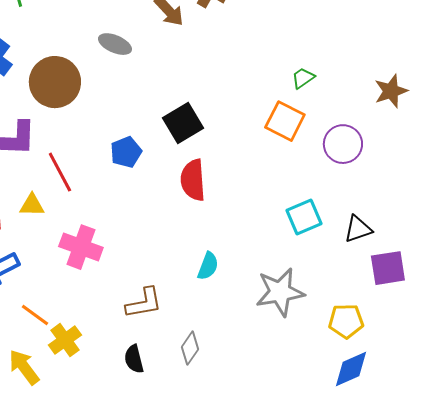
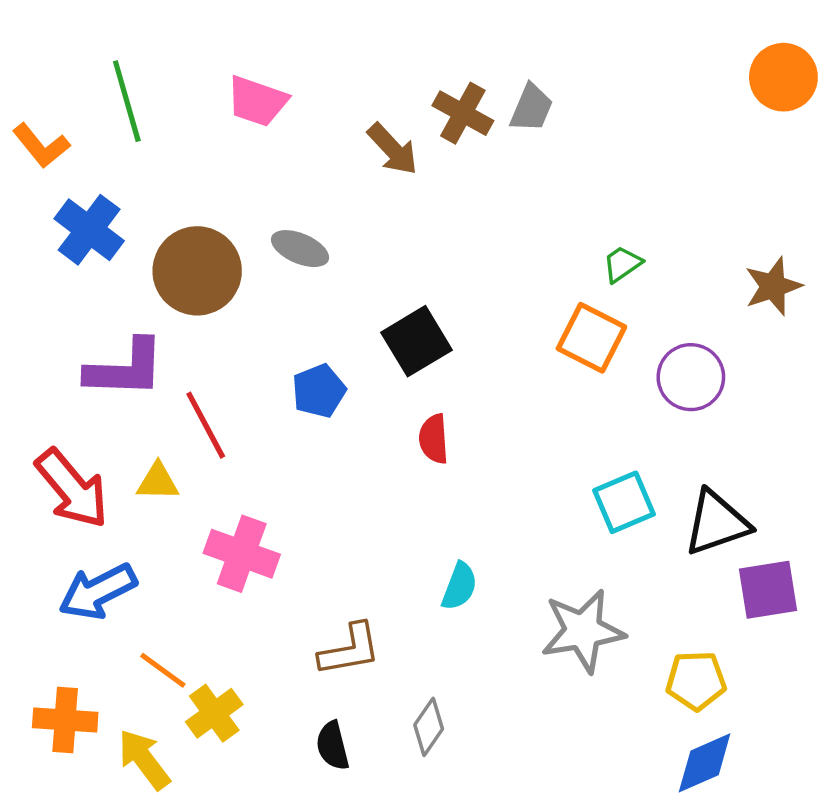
gray ellipse: (115, 44) -> (300, 249), moved
red semicircle: (193, 180) -> (434, 439), size x0.7
black triangle: (358, 229) -> (717, 523), size x1.4

